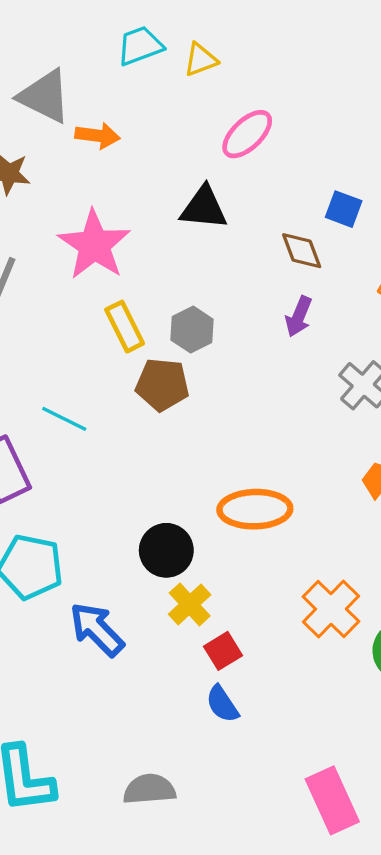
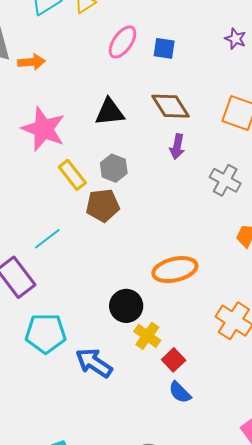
black triangle: (204, 208) -> (110, 112), moved
blue square: (344, 209) -> (164, 48), moved
brown diamond: (302, 251) -> (170, 106), size x1.4
cyan line: (64, 419) -> (47, 239), turned -52

